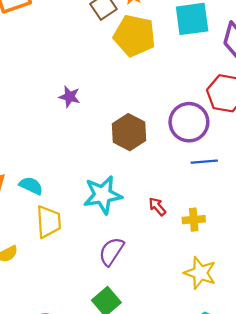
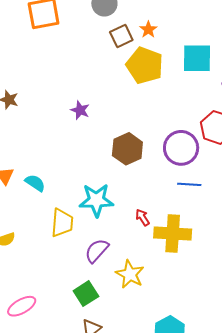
yellow cross: (194, 220) -> (173, 234), size x1.8
yellow trapezoid: (49, 222) -> (62, 223), moved
yellow star: (200, 273) -> (130, 274), moved

